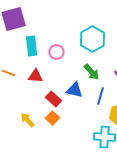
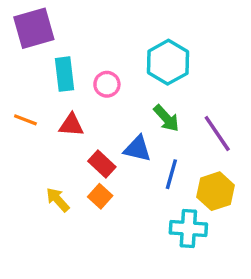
blue line: (101, 96) -> (171, 174), moved

